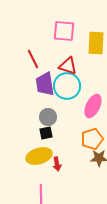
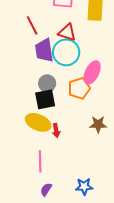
black square: (46, 133) -> (45, 99), size x1.5
orange pentagon: (92, 139) -> (79, 88), moved
yellow ellipse: (39, 156) -> (38, 122), turned 40

